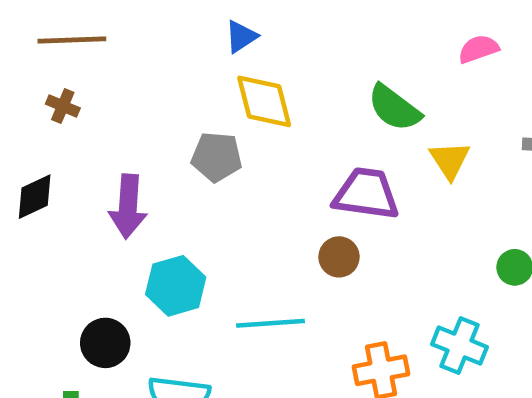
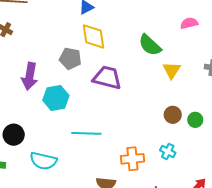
purple trapezoid: (366, 194) -> (107, 78), moved
brown circle: (339, 257) -> (173, 115), moved
cyan hexagon: (176, 286) -> (56, 98), moved
cyan cross: (460, 346) -> (168, 151), size x0.7

